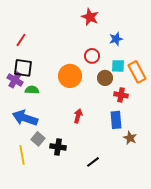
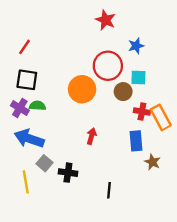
red circle: (92, 56) -> (108, 66), size x1.6
orange rectangle: (137, 72) -> (161, 117), moved
purple cross: (15, 80) -> (20, 108), moved
black line: (93, 162) -> (109, 190), turned -48

